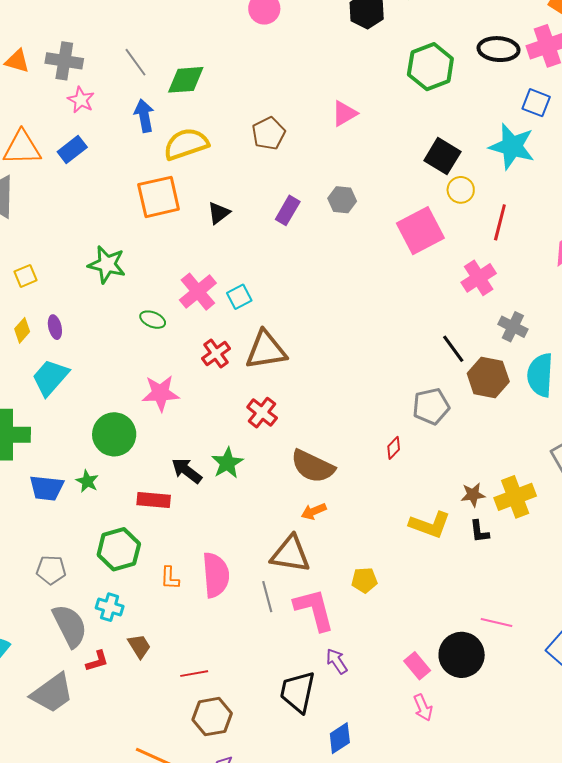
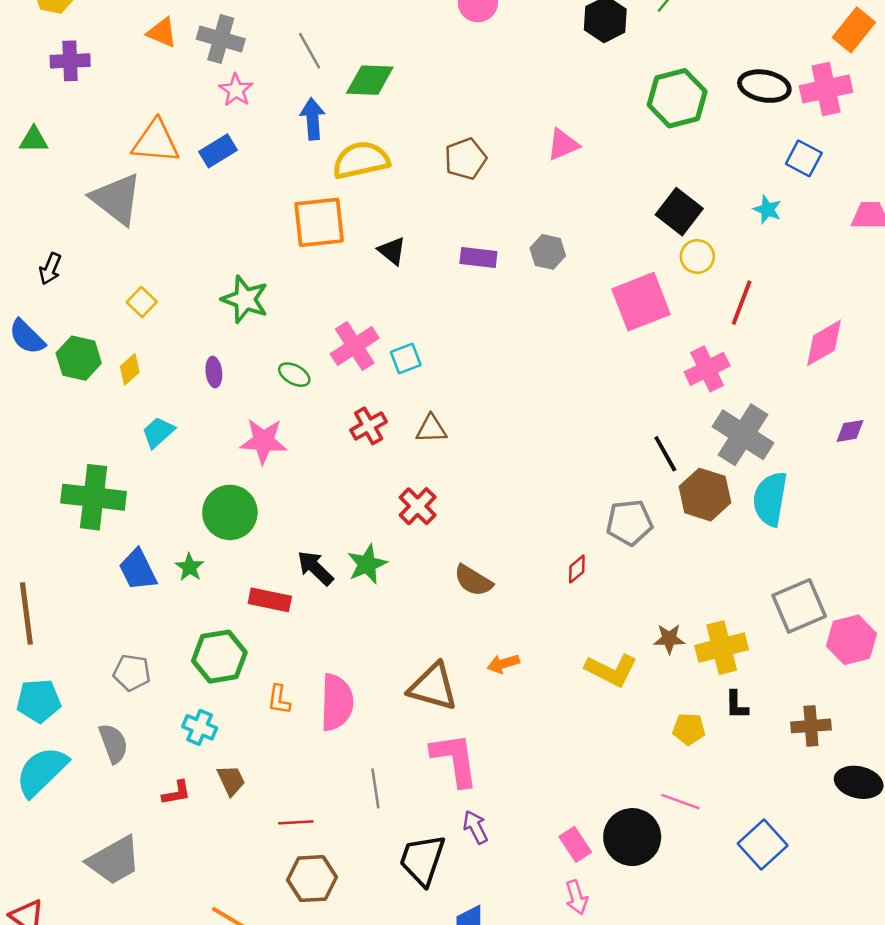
cyan star: (512, 146) -> (767, 209), size x0.5
purple rectangle: (288, 210) -> (478, 257), turned 60
black triangle: (219, 213) -> (392, 251), turned -50
yellow square: (25, 276) -> (142, 302), turned -30
purple ellipse: (55, 327) -> (214, 372), moved
gray cross: (513, 327) -> (743, 435), size x1.6
brown triangle: (266, 350) -> (431, 429), size x0.6
cyan trapezoid: (50, 378) -> (158, 432), size x0.7
pink star: (161, 393) -> (263, 441), moved
brown semicircle: (313, 466) -> (473, 580), size x0.7
blue trapezoid: (47, 488) -> (138, 570), turned 51
orange arrow: (314, 511) -> (503, 664), moved
black L-shape: (479, 531) -> (737, 705), moved
yellow pentagon: (364, 580) -> (689, 729), moved
gray line: (267, 597) -> (375, 788), moved
gray semicircle: (70, 626) -> (113, 743), moved, size x0.7
gray trapezoid: (52, 693) -> (114, 860), moved

